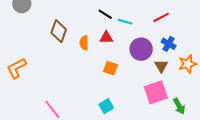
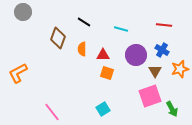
black line: (105, 14) -> (84, 22), moved
red line: (161, 17) -> (164, 25), moved, turned 35
red triangle: (106, 37) -> (103, 55), moved

